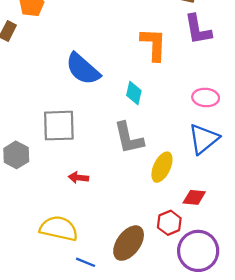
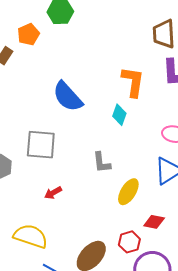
cyan diamond: (134, 93) -> (119, 115), moved
gray L-shape: (129, 138) -> (102, 163), size x0.7
red arrow: (78, 178) -> (53, 193), turned -42

